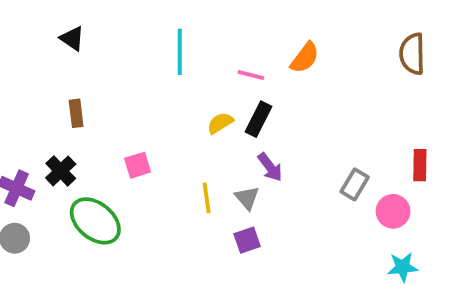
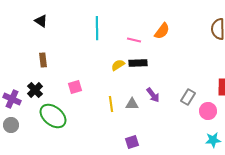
black rectangle: (259, 119) -> (138, 63), turned 60
purple arrow: (270, 167) -> (153, 95), moved
gray triangle: (247, 198) -> (132, 104), turned -48
purple square: (247, 240) -> (132, 142), moved

